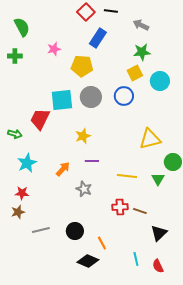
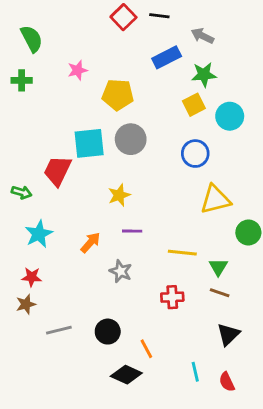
blue rectangle: (98, 38) -> (167, 57), moved, turned 30
blue circle: (124, 96) -> (195, 154), moved
green triangle: (158, 179) -> (218, 267), moved
brown line: (140, 211) -> (220, 293), moved

